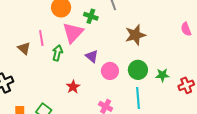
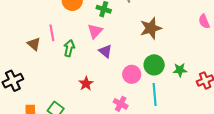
pink triangle: (73, 33) -> (95, 31), moved, size x0.7
pink circle: (110, 71) -> (132, 74), moved

